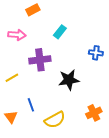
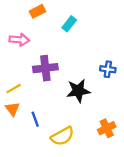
cyan rectangle: (60, 32) -> (69, 24), moved
blue cross: (96, 53) -> (108, 69), moved
orange triangle: (11, 117) -> (12, 109), moved

